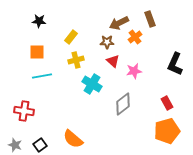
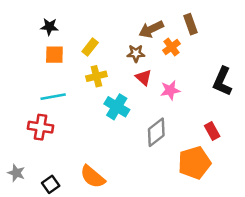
orange square: (37, 52) -> (54, 55), moved
red cross: (24, 111) -> (40, 127), moved
orange pentagon: (167, 131) -> (194, 163), moved
gray star: (15, 145) -> (16, 173), moved

